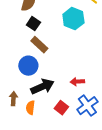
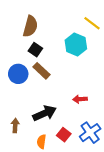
blue circle: (28, 66) -> (18, 74), moved
red arrow: (77, 82) -> (80, 99), moved
orange semicircle: (30, 108) -> (41, 142), moved

